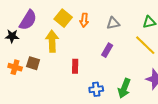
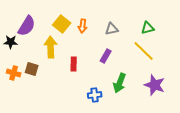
red rectangle: (75, 66) -> (74, 64), moved
green arrow: (124, 88) -> (120, 83), moved

